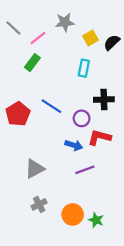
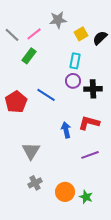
gray line: (13, 28) -> (12, 35), moved
purple circle: (82, 118) -> (73, 81), moved
blue arrow: (74, 145) -> (66, 130), turned -119
gray triangle: (35, 169) -> (31, 151), turned -30
purple line: (85, 170) -> (90, 155), moved

